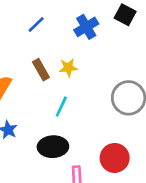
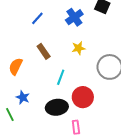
yellow star: (68, 68) -> (79, 48), moved
red circle: (115, 158) -> (83, 97), moved

